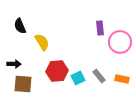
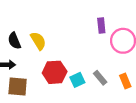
black semicircle: (20, 26) -> (14, 41), moved
orange rectangle: (122, 79) -> (125, 81), turned 56

